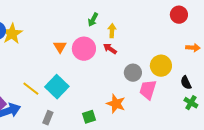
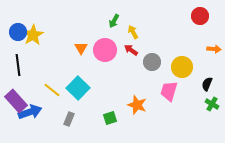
yellow arrow: (112, 31) -> (133, 32), turned -32
gray circle: (133, 73) -> (152, 62), moved
black semicircle: (186, 83) -> (207, 84), turned 48

